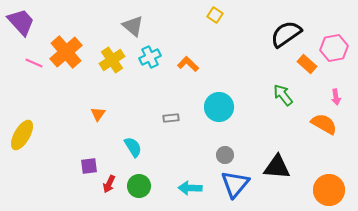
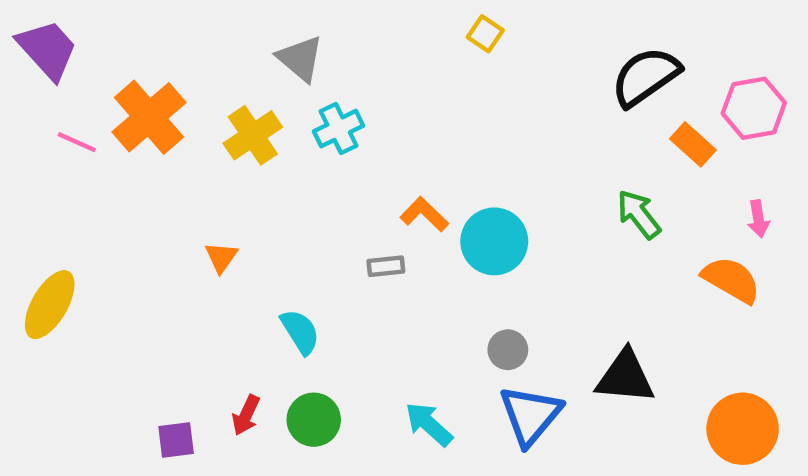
orange L-shape: (188, 64) -> (424, 214), moved
purple square: (89, 166) -> (176, 440), moved
cyan arrow: (190, 188) -> (429, 424), turned 40

